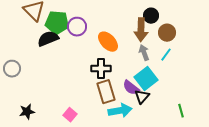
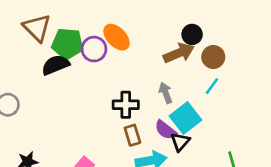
brown arrow: (141, 30) -> (179, 53), turned -115
orange ellipse: (108, 42) -> (117, 37), moved
gray arrow: (144, 53) -> (166, 93), moved
brown rectangle: (106, 92) -> (132, 135), size x0.7

